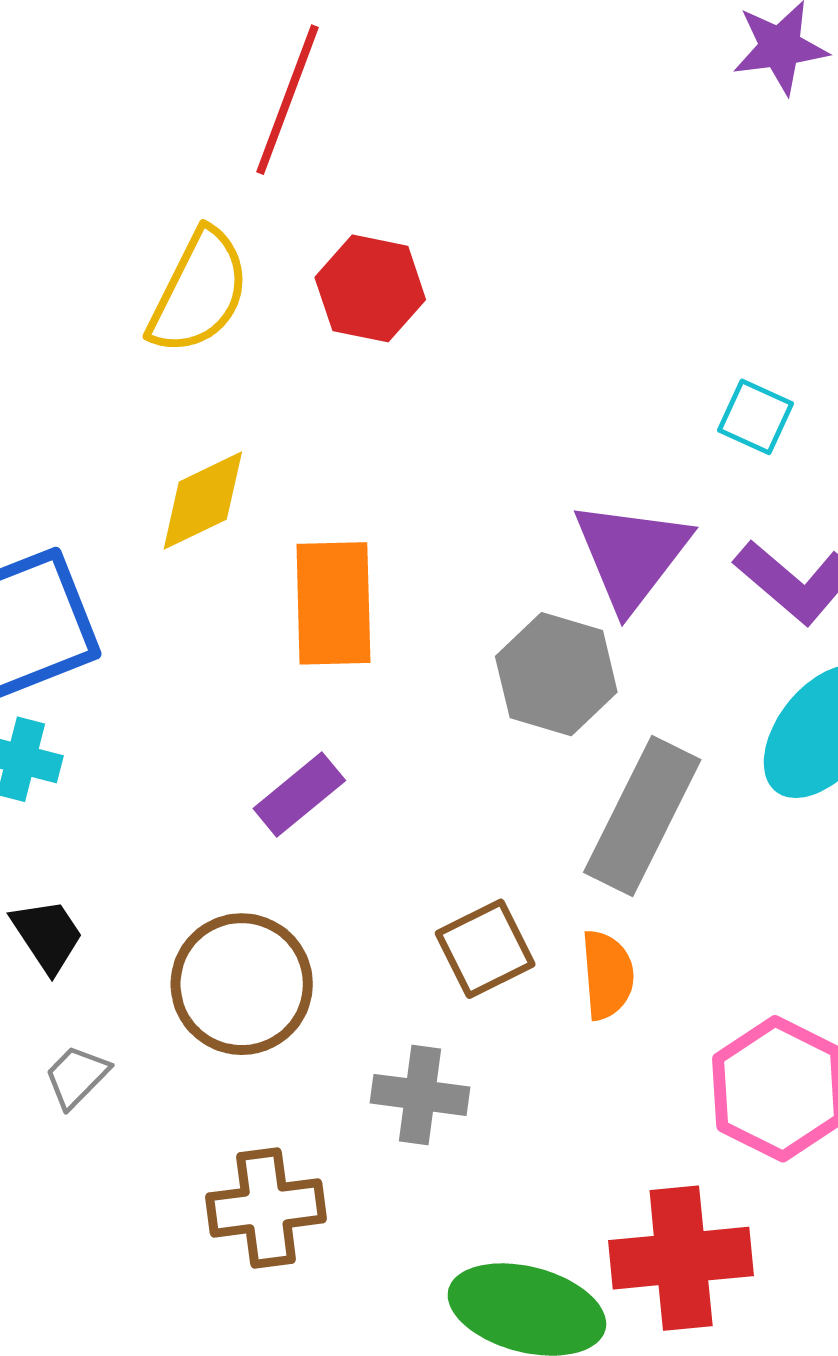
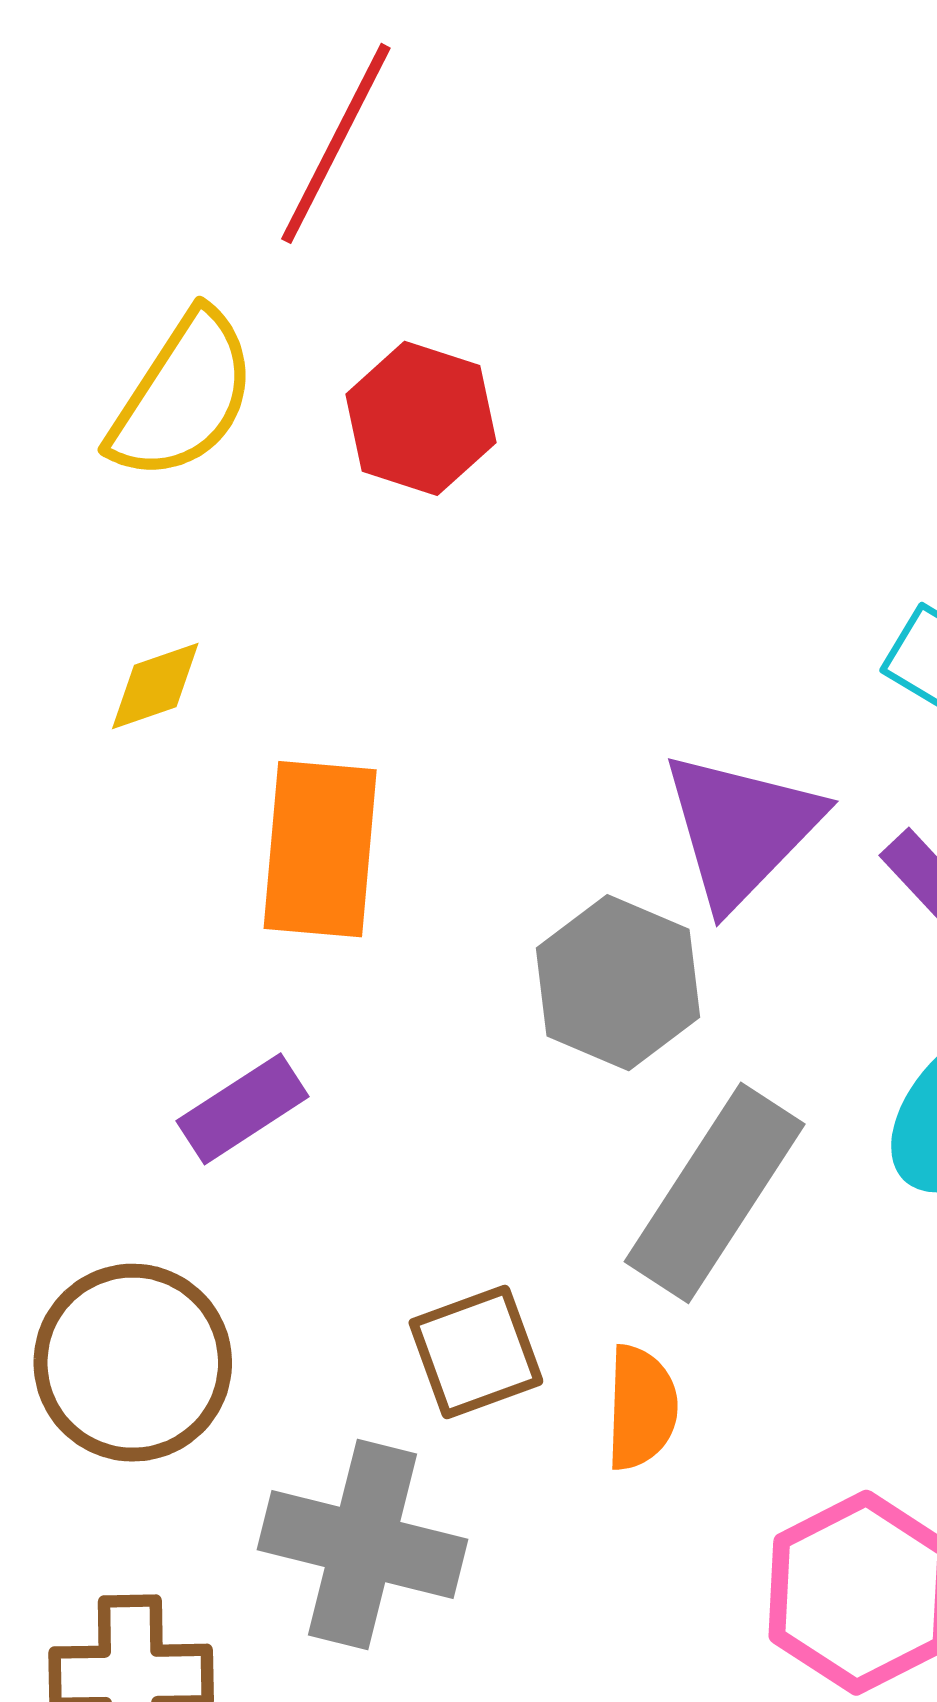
yellow diamond: (203, 501) -> (155, 686), size x0.7
gray cross: (420, 1095) -> (363, 1544), size x1.5

